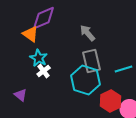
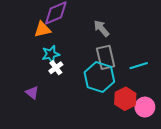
orange triangle: (31, 34) -> (42, 29), turned -48
cyan star: (39, 58) -> (51, 54), turned 30

